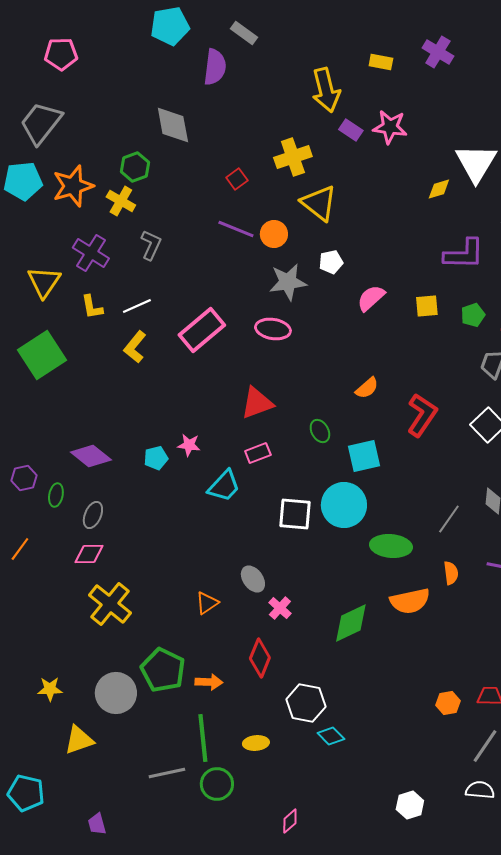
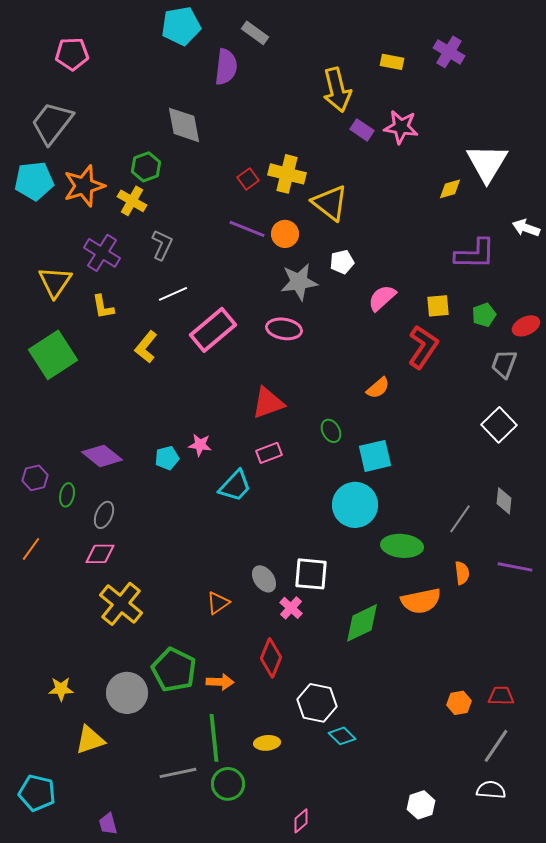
yellow cross: (293, 157) -> (287, 174), moved, turned 33
white line: (137, 306) -> (173, 294), moved
red L-shape: (422, 415) -> (423, 347), moved
white square: (295, 514) -> (311, 574), moved

